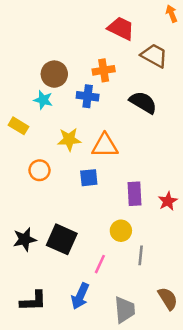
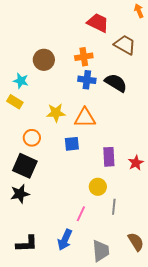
blue cross: (88, 96) -> (87, 80), moved
cyan star: (43, 100) -> (21, 81), moved
black square: (62, 239) -> (25, 166), moved

